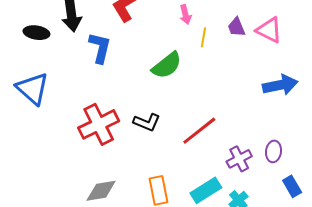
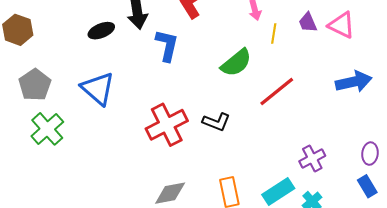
black ellipse: (36, 33) -> (101, 31), turned -30
red line: (199, 131) -> (277, 92), moved
purple ellipse: (274, 151) -> (370, 154), moved

